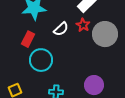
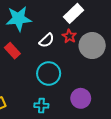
red rectangle: (28, 39) -> (12, 51), turned -70
cyan circle: (41, 60) -> (49, 73), moved

